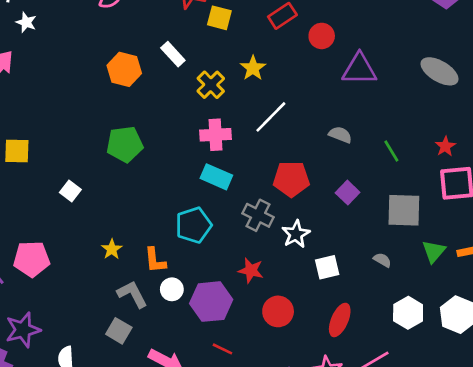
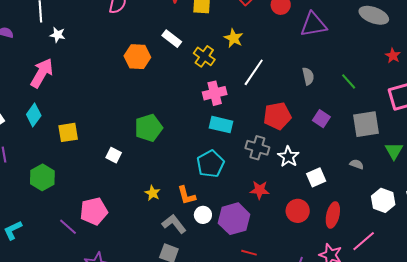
gray semicircle: (340, 135) -> (308, 76), turned 66
green pentagon: (125, 144) -> (149, 128), moved
red star: (445, 146) -> (393, 56), moved
red circle: (278, 311) -> (298, 211), moved

